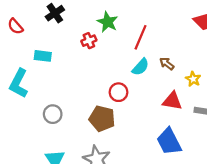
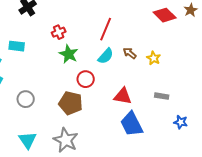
green star: (108, 22) -> (69, 54), moved
yellow star: (193, 79) -> (154, 58), moved
red triangle: (172, 101) -> (123, 96), moved

